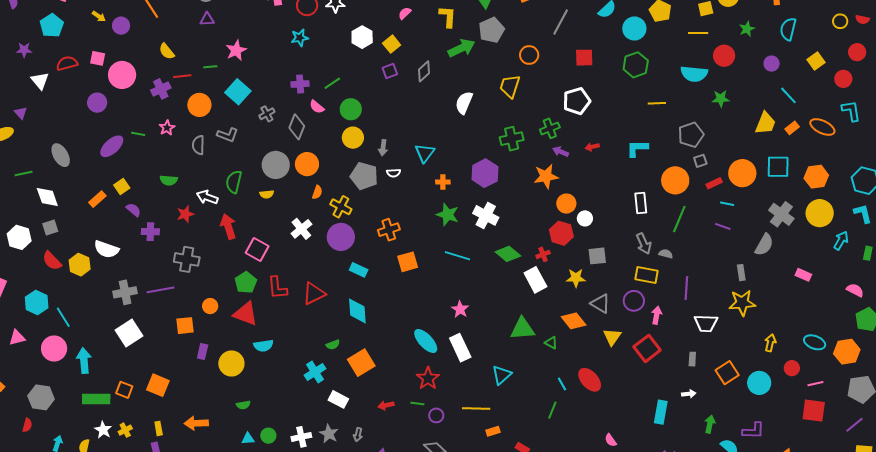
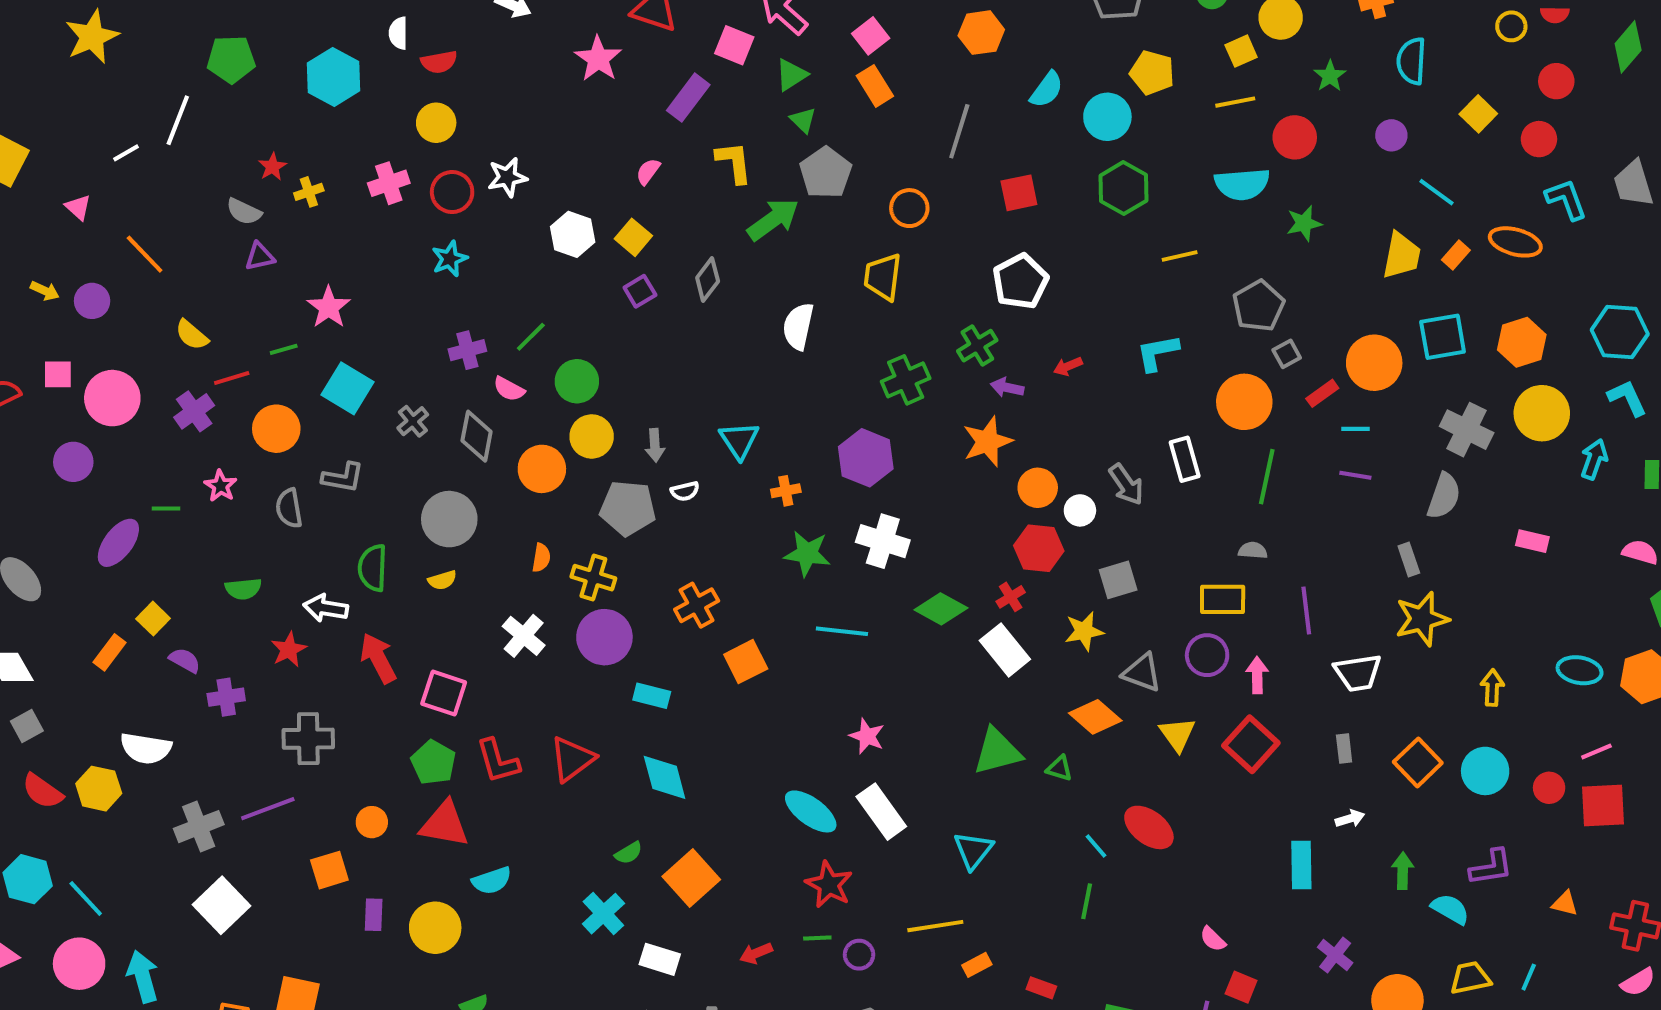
orange circle: (307, 164) -> (542, 469), moved
gray arrow: (644, 244) -> (1126, 484), moved
red circle: (792, 368) -> (1549, 788), moved

